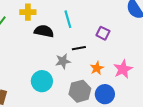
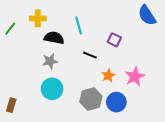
black line: (79, 48) -> (90, 55), turned 32
gray star: (63, 61) -> (50, 61), moved

